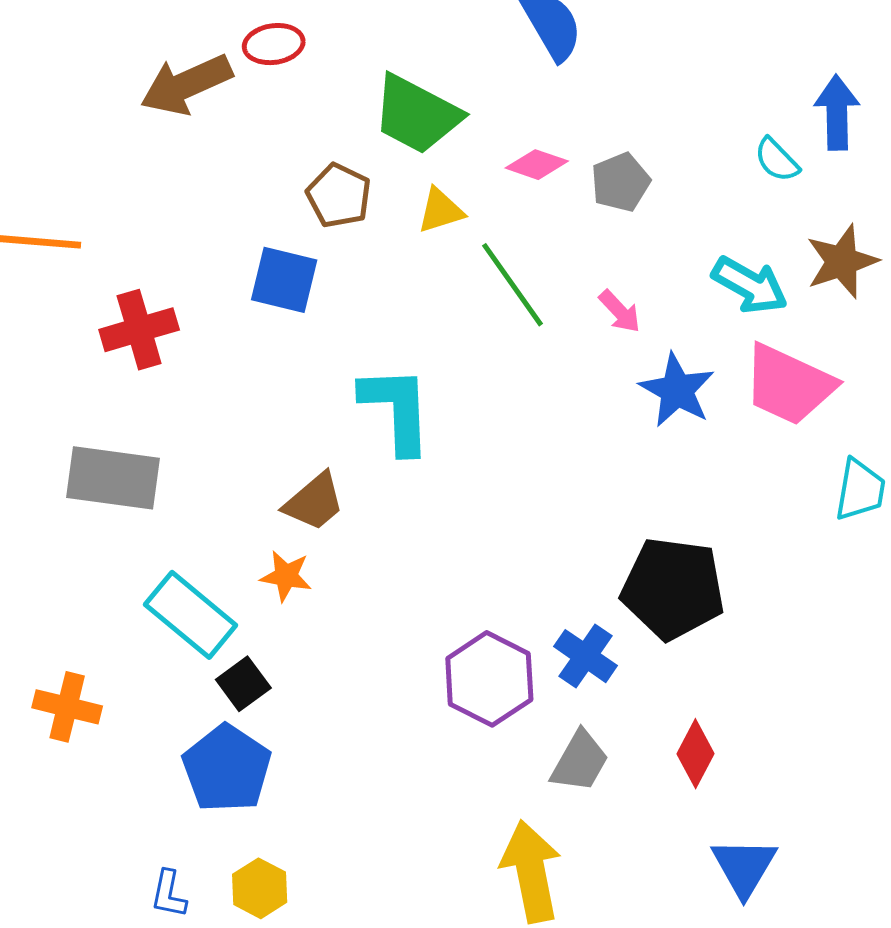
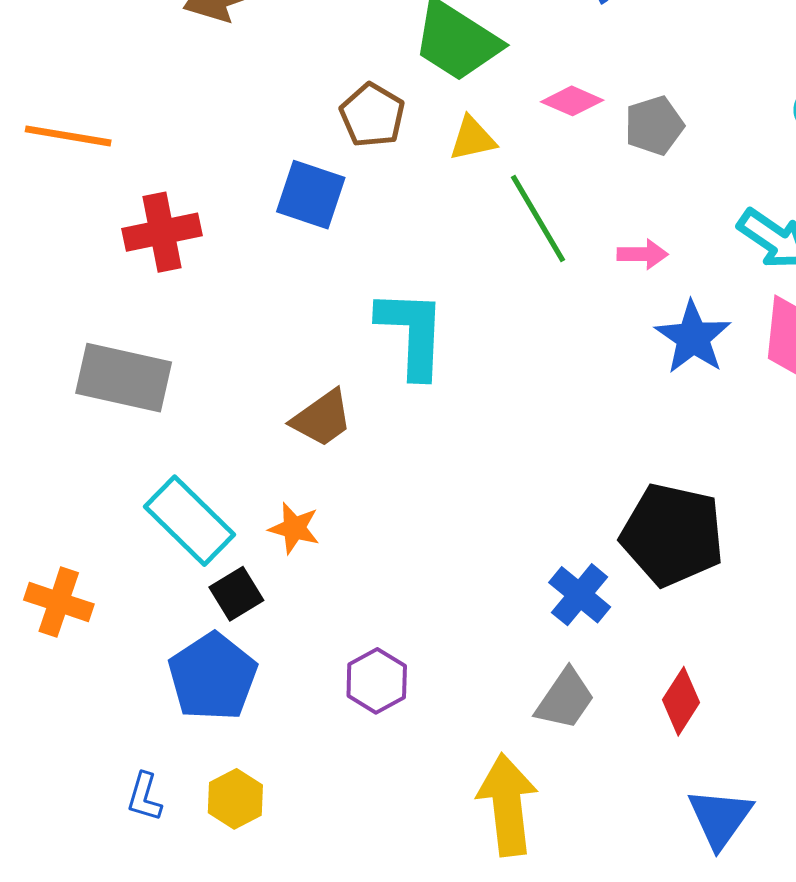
pink arrow: (620, 311) -> (643, 254), turned -51
orange star: (286, 576) -> (294, 528), moved
purple hexagon: (489, 679) -> (377, 681), moved, size x0.7

